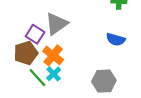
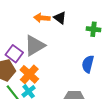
blue semicircle: (116, 39) -> (88, 64), turned 84

